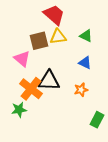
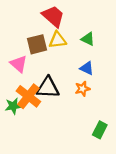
orange star: (81, 90) -> (82, 89), moved
green star: (19, 110) -> (13, 106), moved

